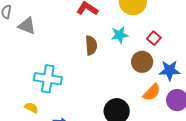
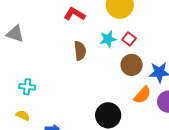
red square: (154, 38) -> (129, 39), moved
cyan cross: (48, 79) -> (27, 87), moved, size x0.6

